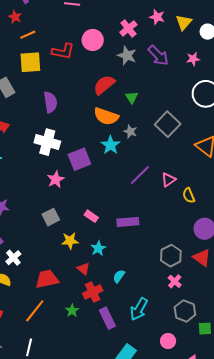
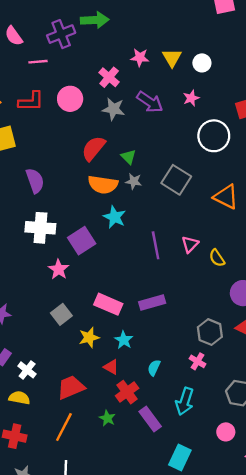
red L-shape: (63, 51) -> (31, 101), moved
gray star: (130, 132) -> (134, 181), moved
purple line: (140, 175) -> (156, 245), turned -45
pink rectangle: (91, 216) -> (108, 304), size x1.6
pink cross: (175, 281) -> (197, 361), moved

